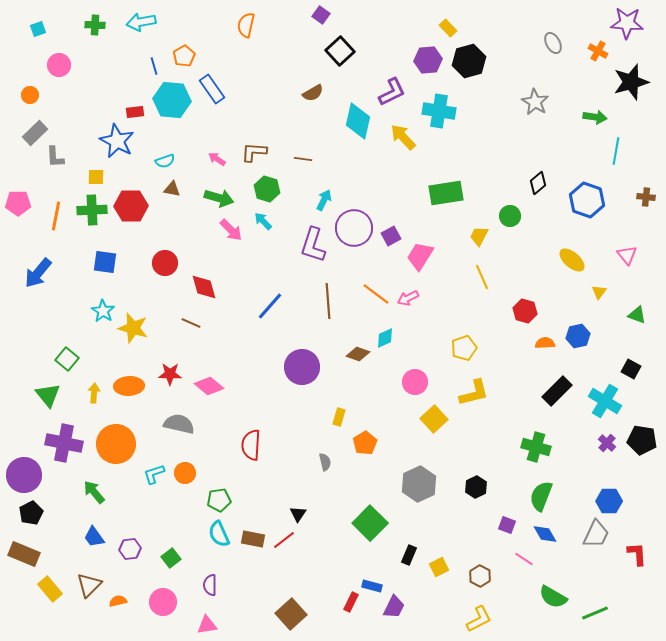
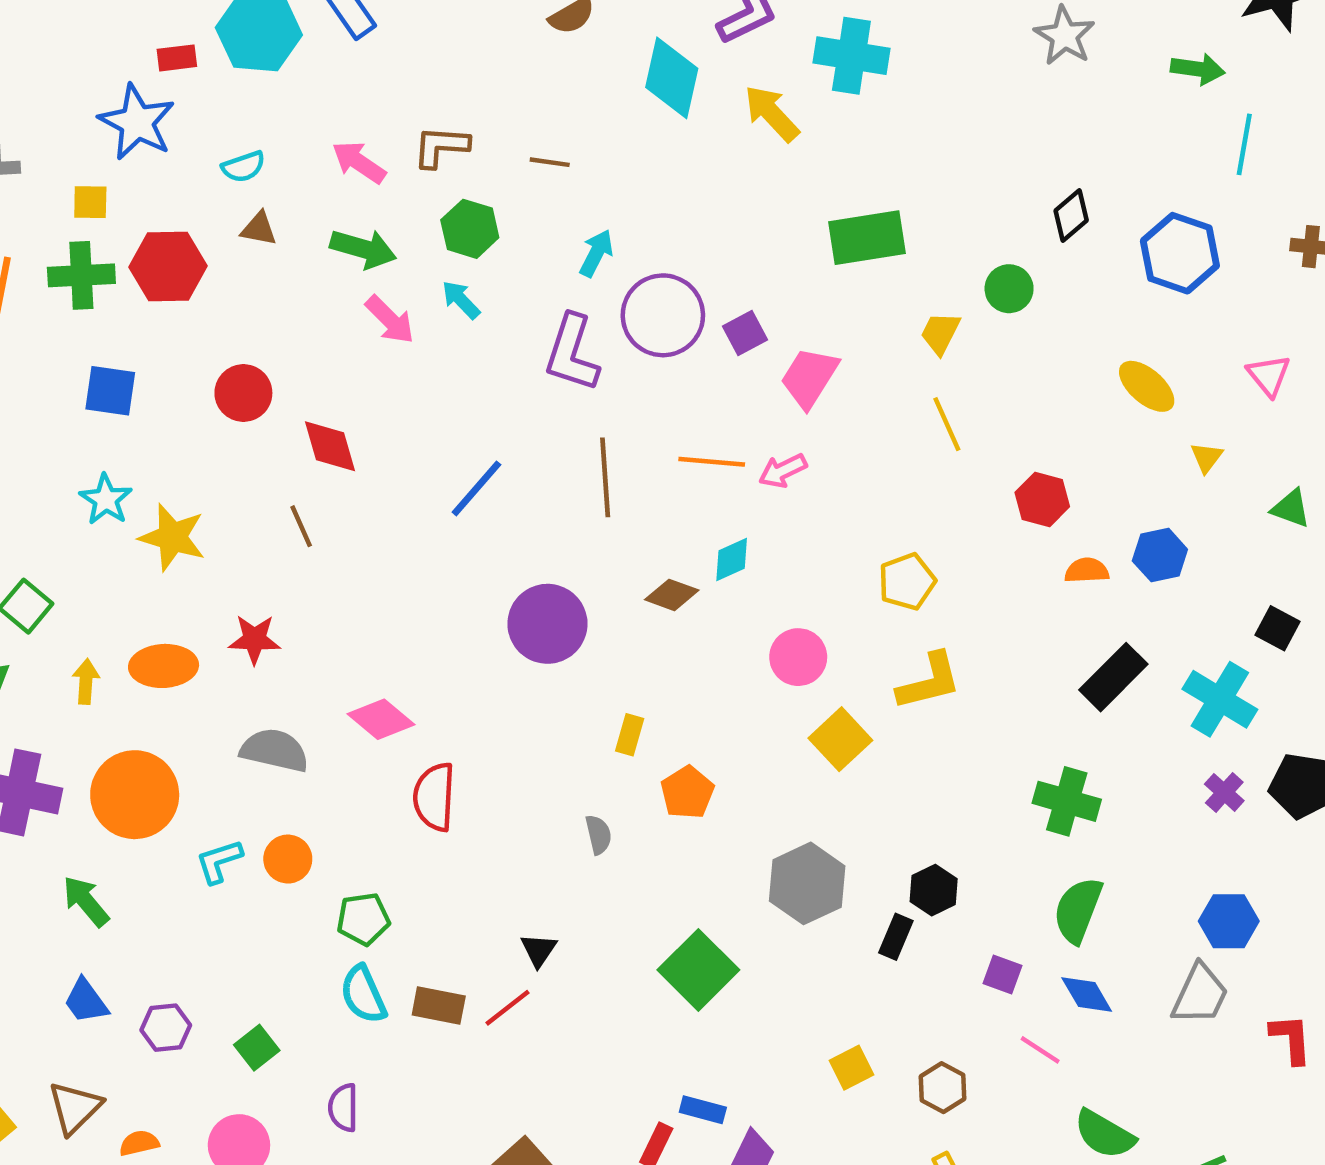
pink arrow: (217, 159) -> (359, 162), size x1.4
orange line: (376, 294) -> (712, 462), turned -32
brown line: (191, 323) -> (301, 526), turned 42
pink diamond: (209, 386) -> (381, 719), moved
black rectangle: (409, 555) -> (896, 937), moved

